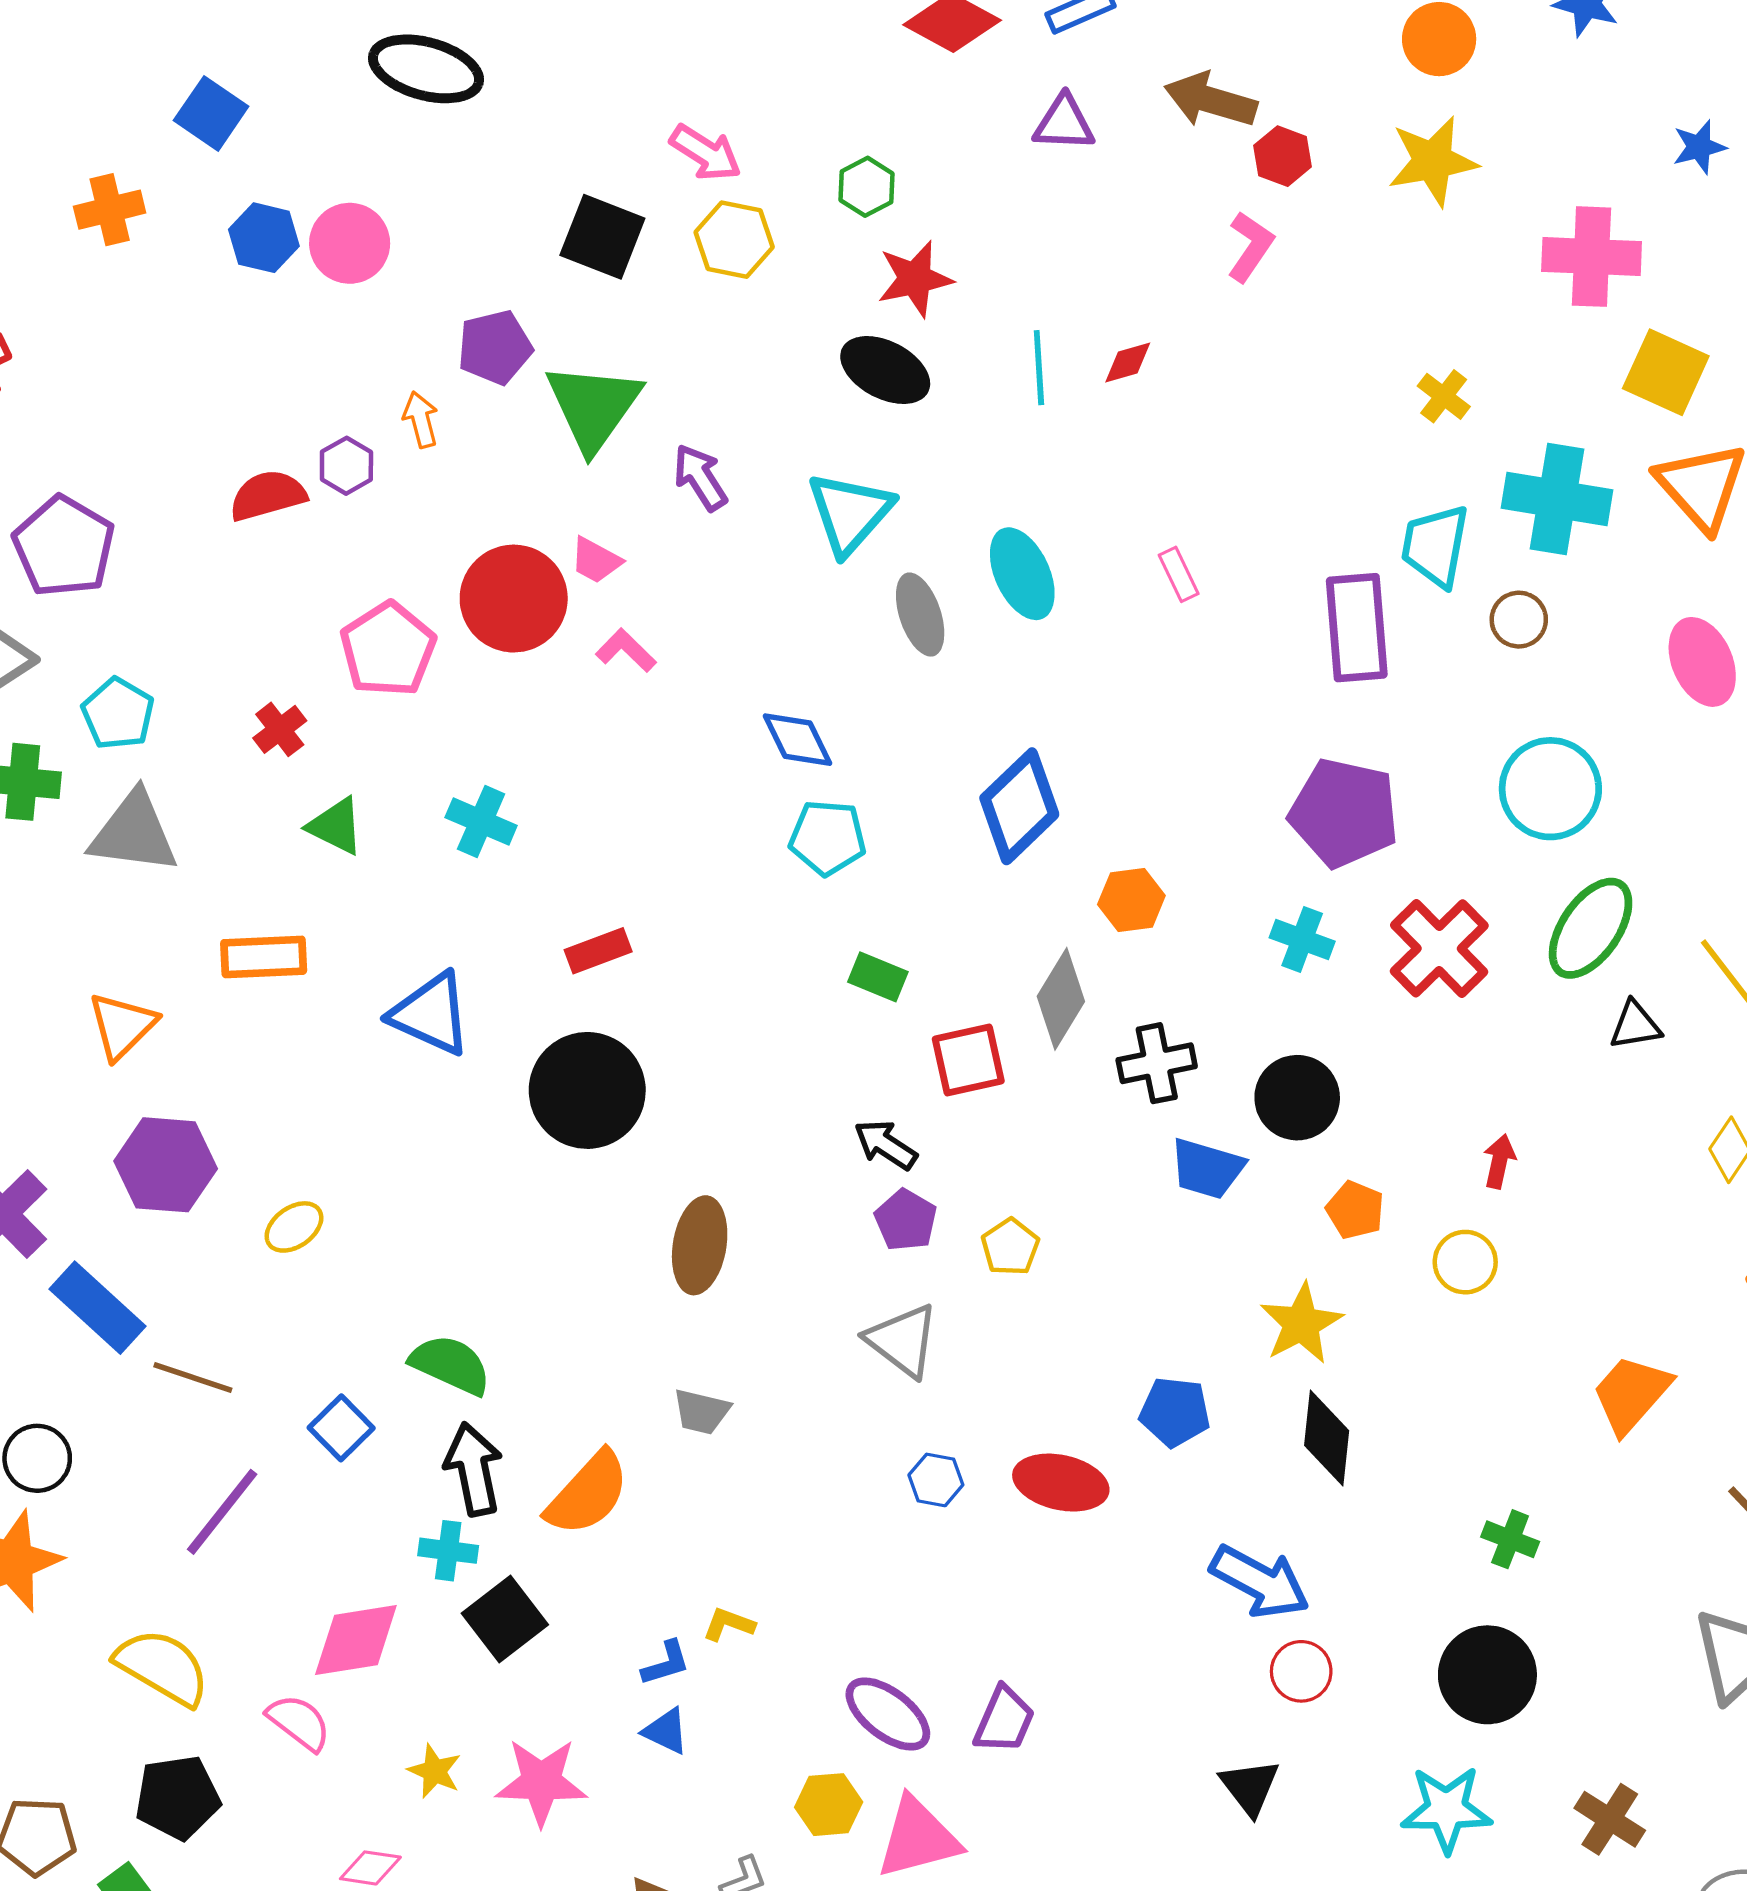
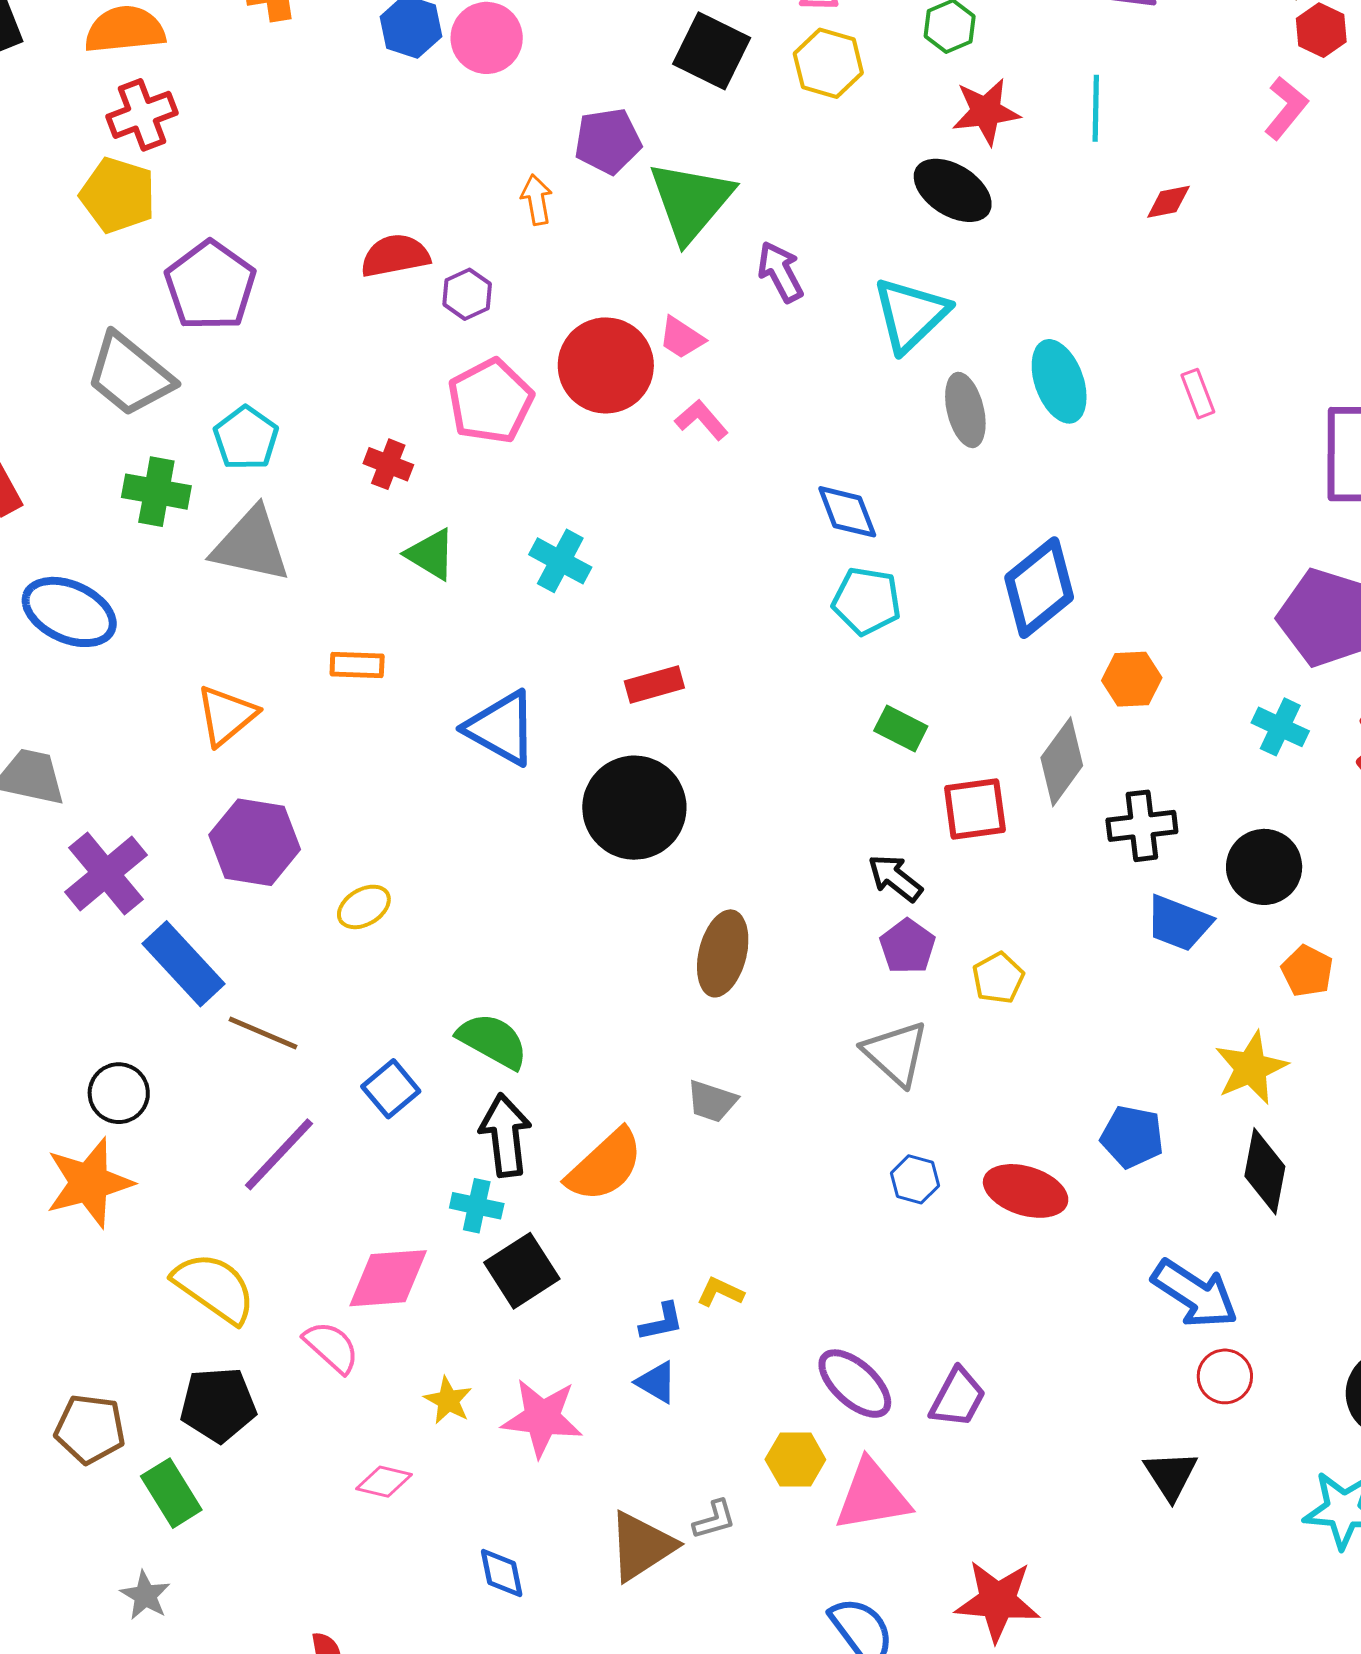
cyan line: (1039, 368) -> (1096, 108), moved
purple hexagon: (346, 466) -> (467, 294), moved
red cross: (280, 729) -> (388, 464), turned -36
orange rectangle: (264, 957) -> (357, 665), size x0.7

